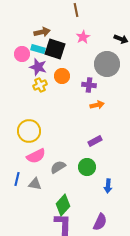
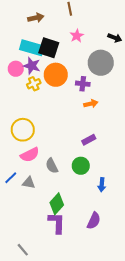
brown arrow: (42, 32) -> (36, 18), moved
cyan rectangle: (38, 49) -> (32, 48), size x1.6
pink circle: (22, 54) -> (16, 69), moved
orange circle: (62, 76) -> (56, 75), size x1.5
gray semicircle: (58, 167) -> (52, 166), turned -84
blue line: (17, 179) -> (11, 178), turned 32

